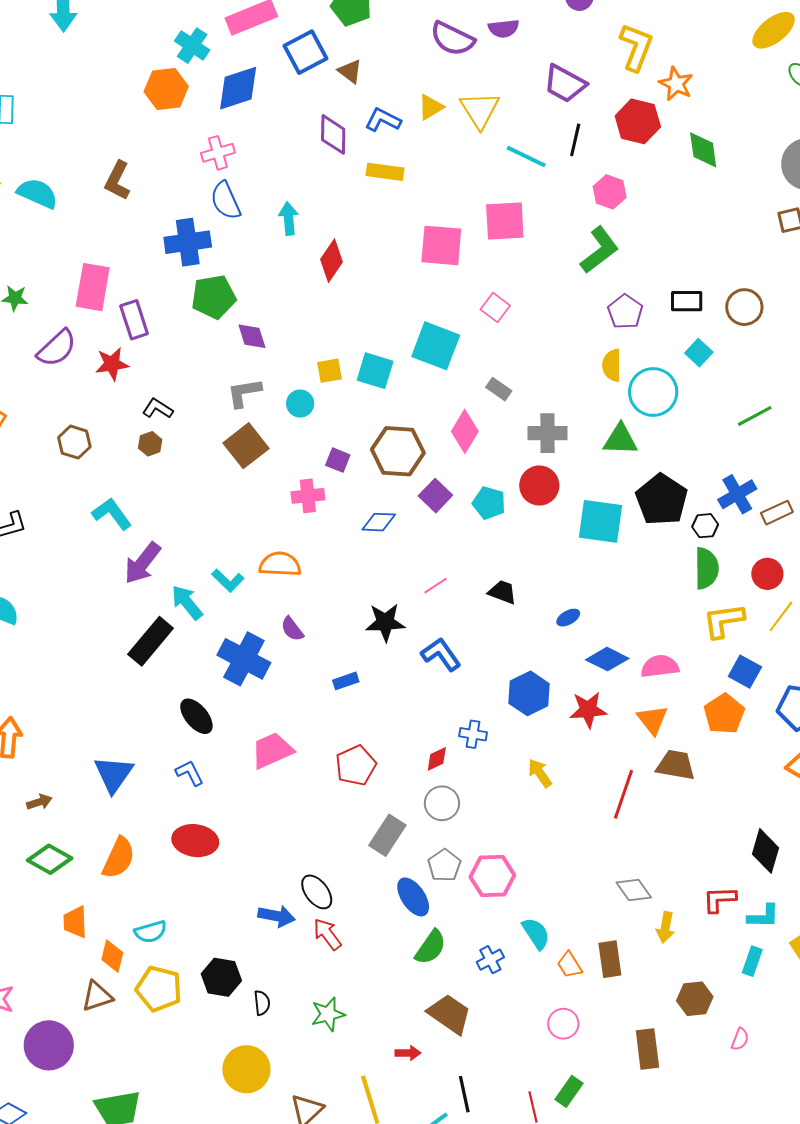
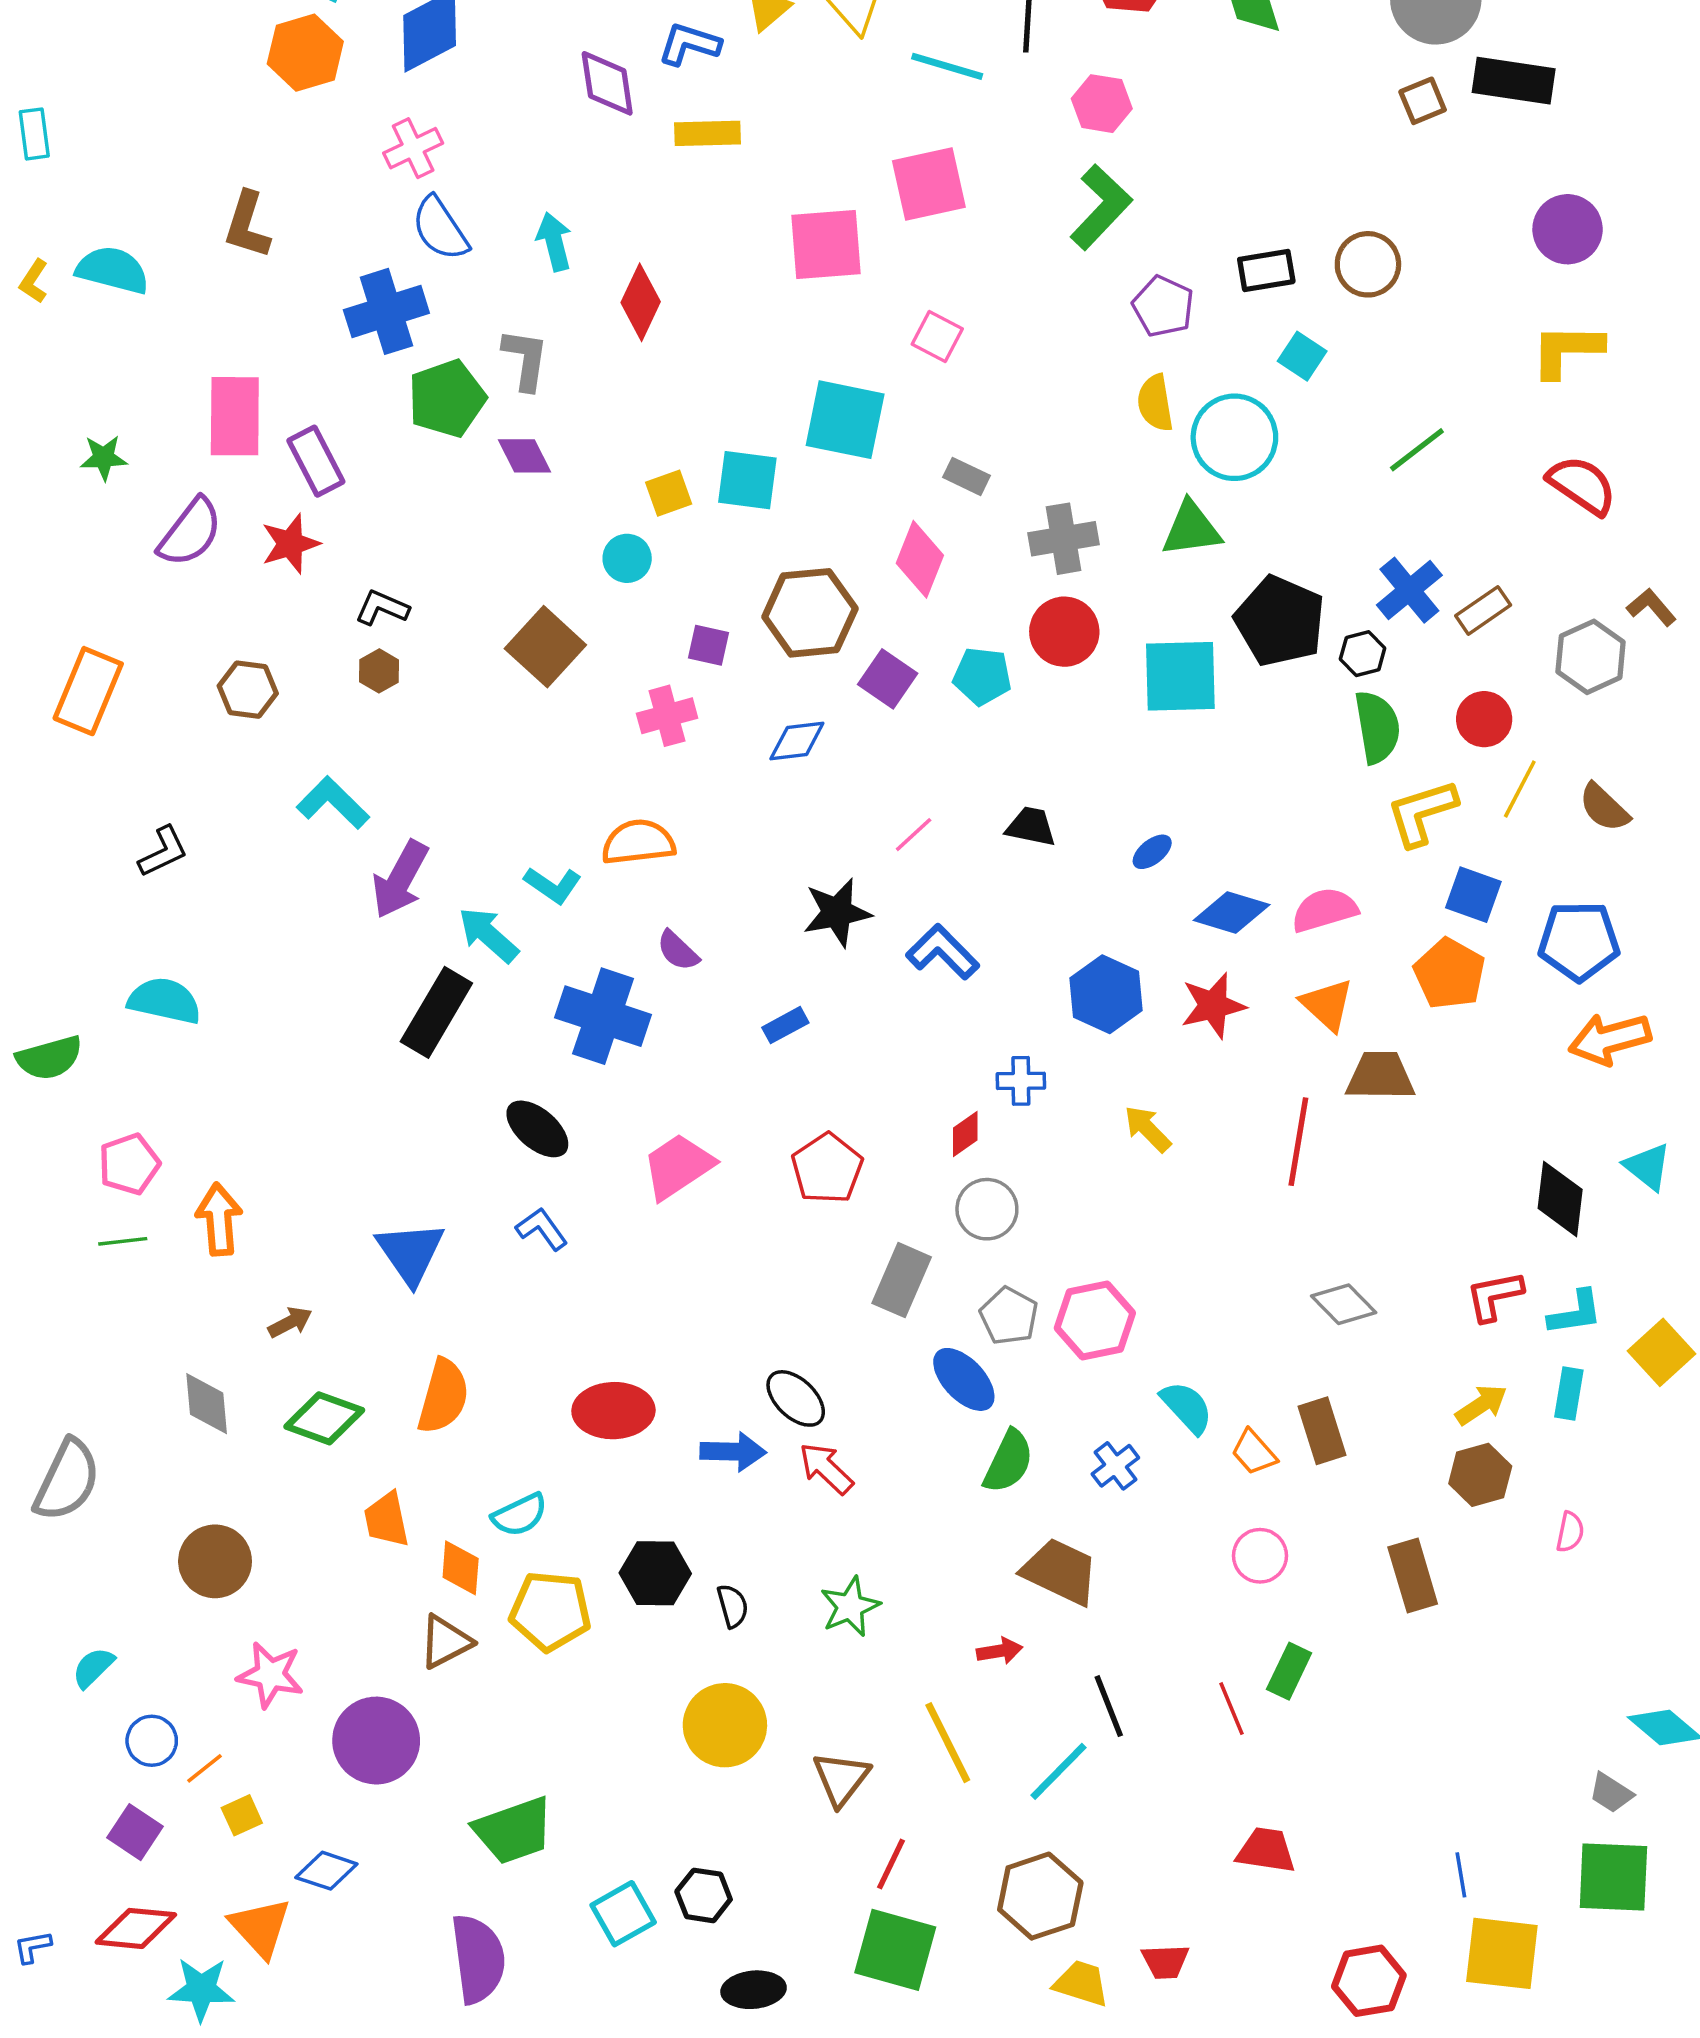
gray L-shape: (244, 393) -> (525, 359), moved, turned 117
red ellipse: (195, 841) -> (613, 1411), moved
yellow arrow: (665, 927) -> (1481, 1405), moved, turned -124

